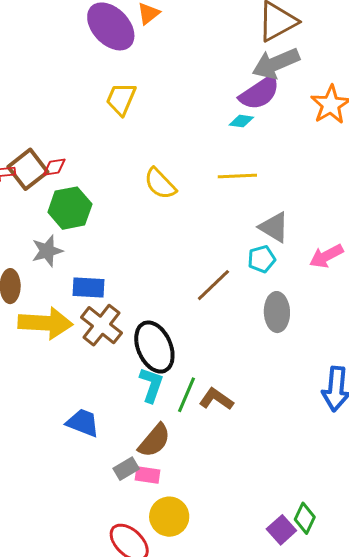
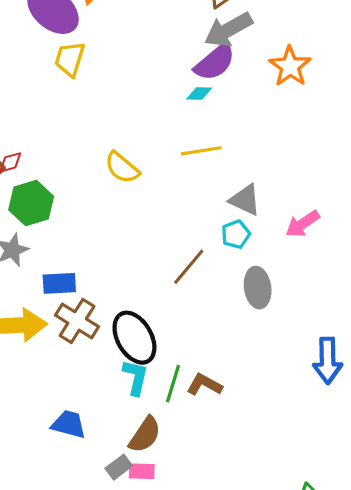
yellow trapezoid: (121, 99) -> (70, 59), moved

